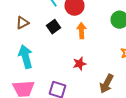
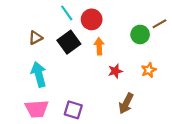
black square: (54, 27) -> (69, 42), size x1.5
red star: (80, 64) -> (115, 71), moved

